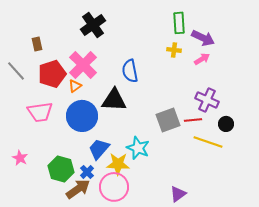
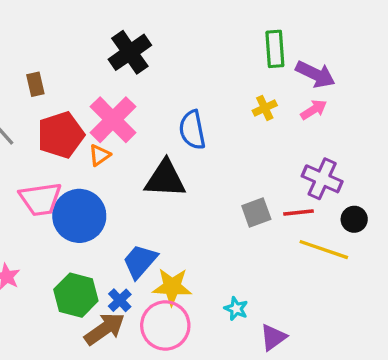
yellow cross: (174, 50) -> (265, 108), moved, turned -32
blue circle: (82, 116) -> (79, 216), moved
gray square: (168, 120) -> (256, 212), size x0.7
cyan star: (138, 148) -> (236, 309), moved, size x0.6

